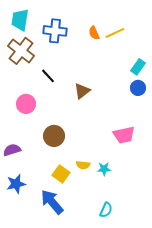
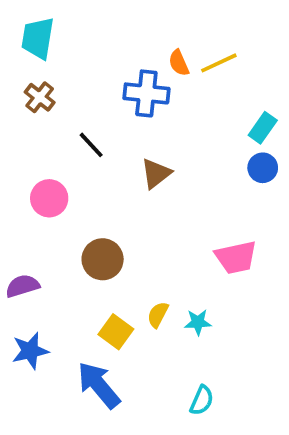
blue cross: (55, 31) -> (146, 93), moved
brown cross: (21, 51) -> (40, 97), size x0.6
yellow semicircle: (83, 165) -> (158, 315), turned 112

